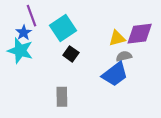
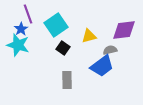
yellow triangle: (117, 38) -> (89, 36), moved
gray rectangle: (62, 97) -> (67, 80), moved

